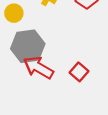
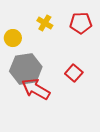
red square: (79, 72) -> (74, 73), moved

